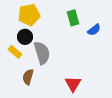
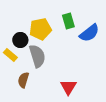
yellow pentagon: (29, 15) -> (40, 29), moved
blue semicircle: (94, 30) -> (89, 33), size x1.5

